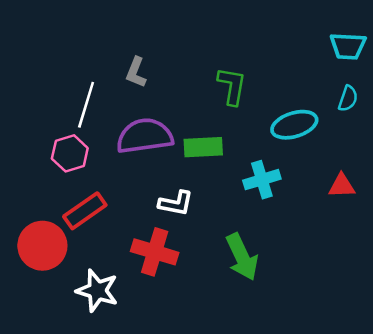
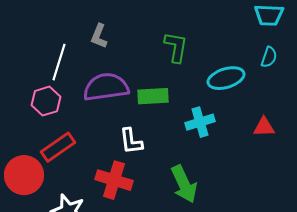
white L-shape: (176, 203) -> (131, 141), turned 72

